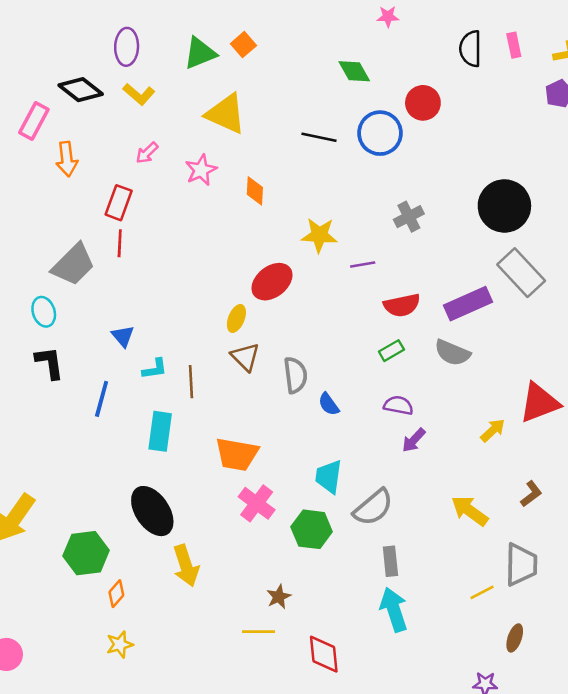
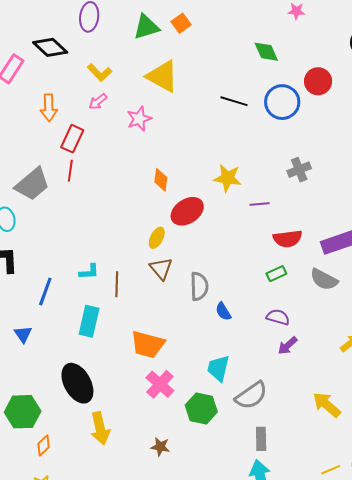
yellow L-shape: (139, 94) -> (99, 73), moved
orange arrow: (67, 159) -> (49, 108), moved
orange diamond: (255, 191) -> (161, 180), moved
blue triangle: (123, 336) -> (23, 334), moved
brown star: (279, 597) -> (160, 447), moved, turned 30

